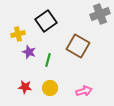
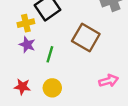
yellow cross: (18, 34) -> (26, 23), moved
pink arrow: (84, 91) -> (109, 81), moved

